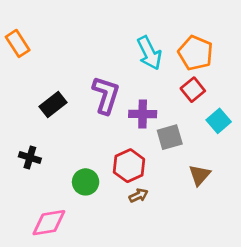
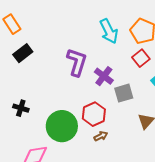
black rectangle: (53, 105) -> (23, 53), moved
purple cross: (143, 114) -> (104, 76), turned 36
green circle: (86, 182) -> (62, 126), size x1.6

